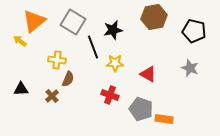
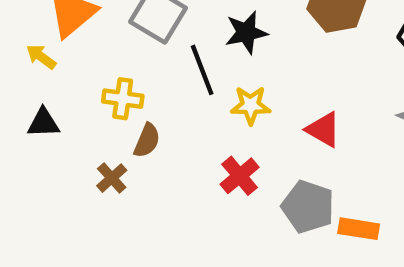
black triangle: (21, 89) -> (43, 123), moved
red cross: (110, 95) -> (240, 176), turned 30

